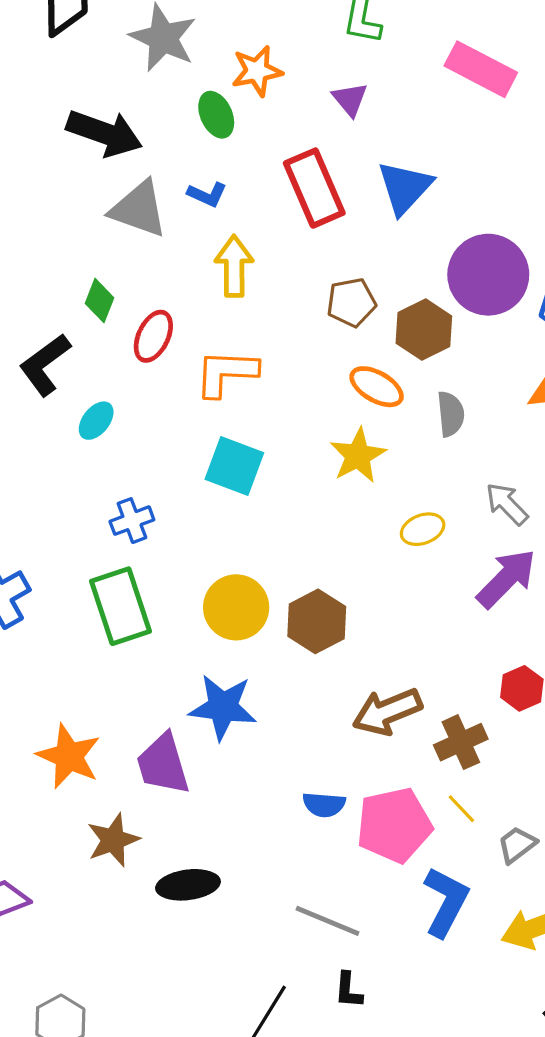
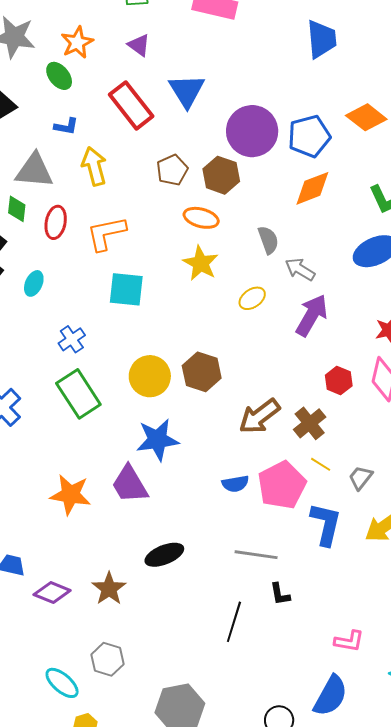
gray triangle: (139, 209) -> (34, 171), moved
gray semicircle: (451, 414) -> (268, 240), moved
brown star: (113, 840) -> (109, 589), moved

